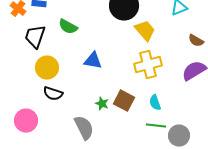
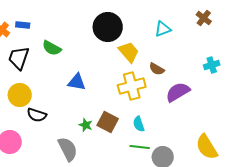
brown semicircle: (196, 41) -> (157, 69), moved
yellow circle: (47, 68) -> (20, 95), moved

